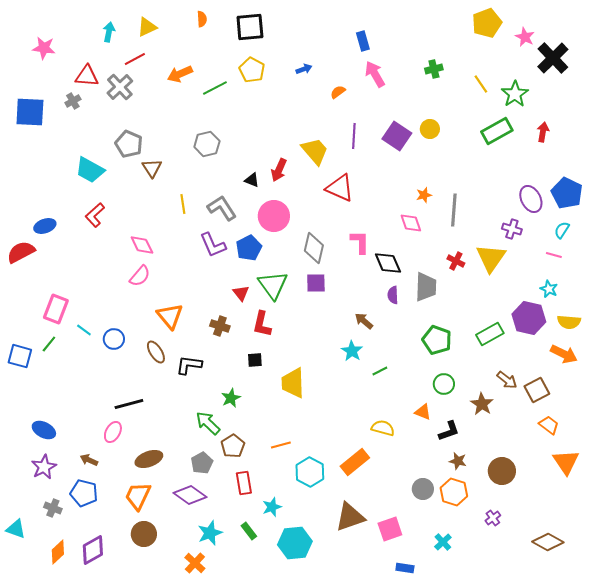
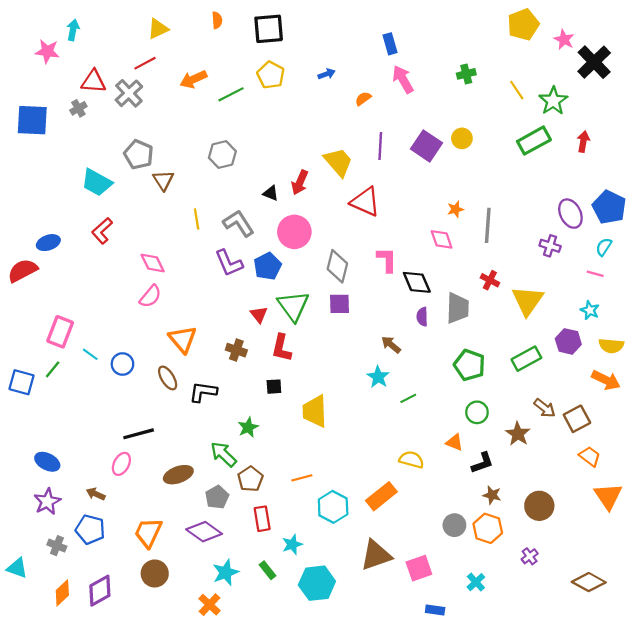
cyan arrow: (109, 32) -> (73, 30), moved
yellow triangle: (491, 258) -> (527, 301), moved
purple hexagon: (529, 318) -> (568, 341), size x0.7
brown ellipse: (149, 459) -> (178, 475), moved

